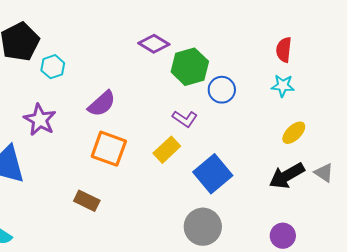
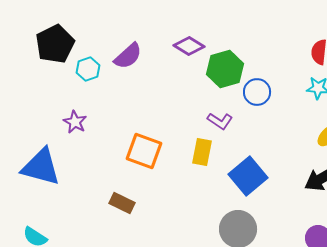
purple semicircle: (102, 104) -> (128, 56), moved
purple star: (40, 120) -> (75, 122), size x0.7
yellow rectangle: (167, 150) -> (202, 152), turned -36

